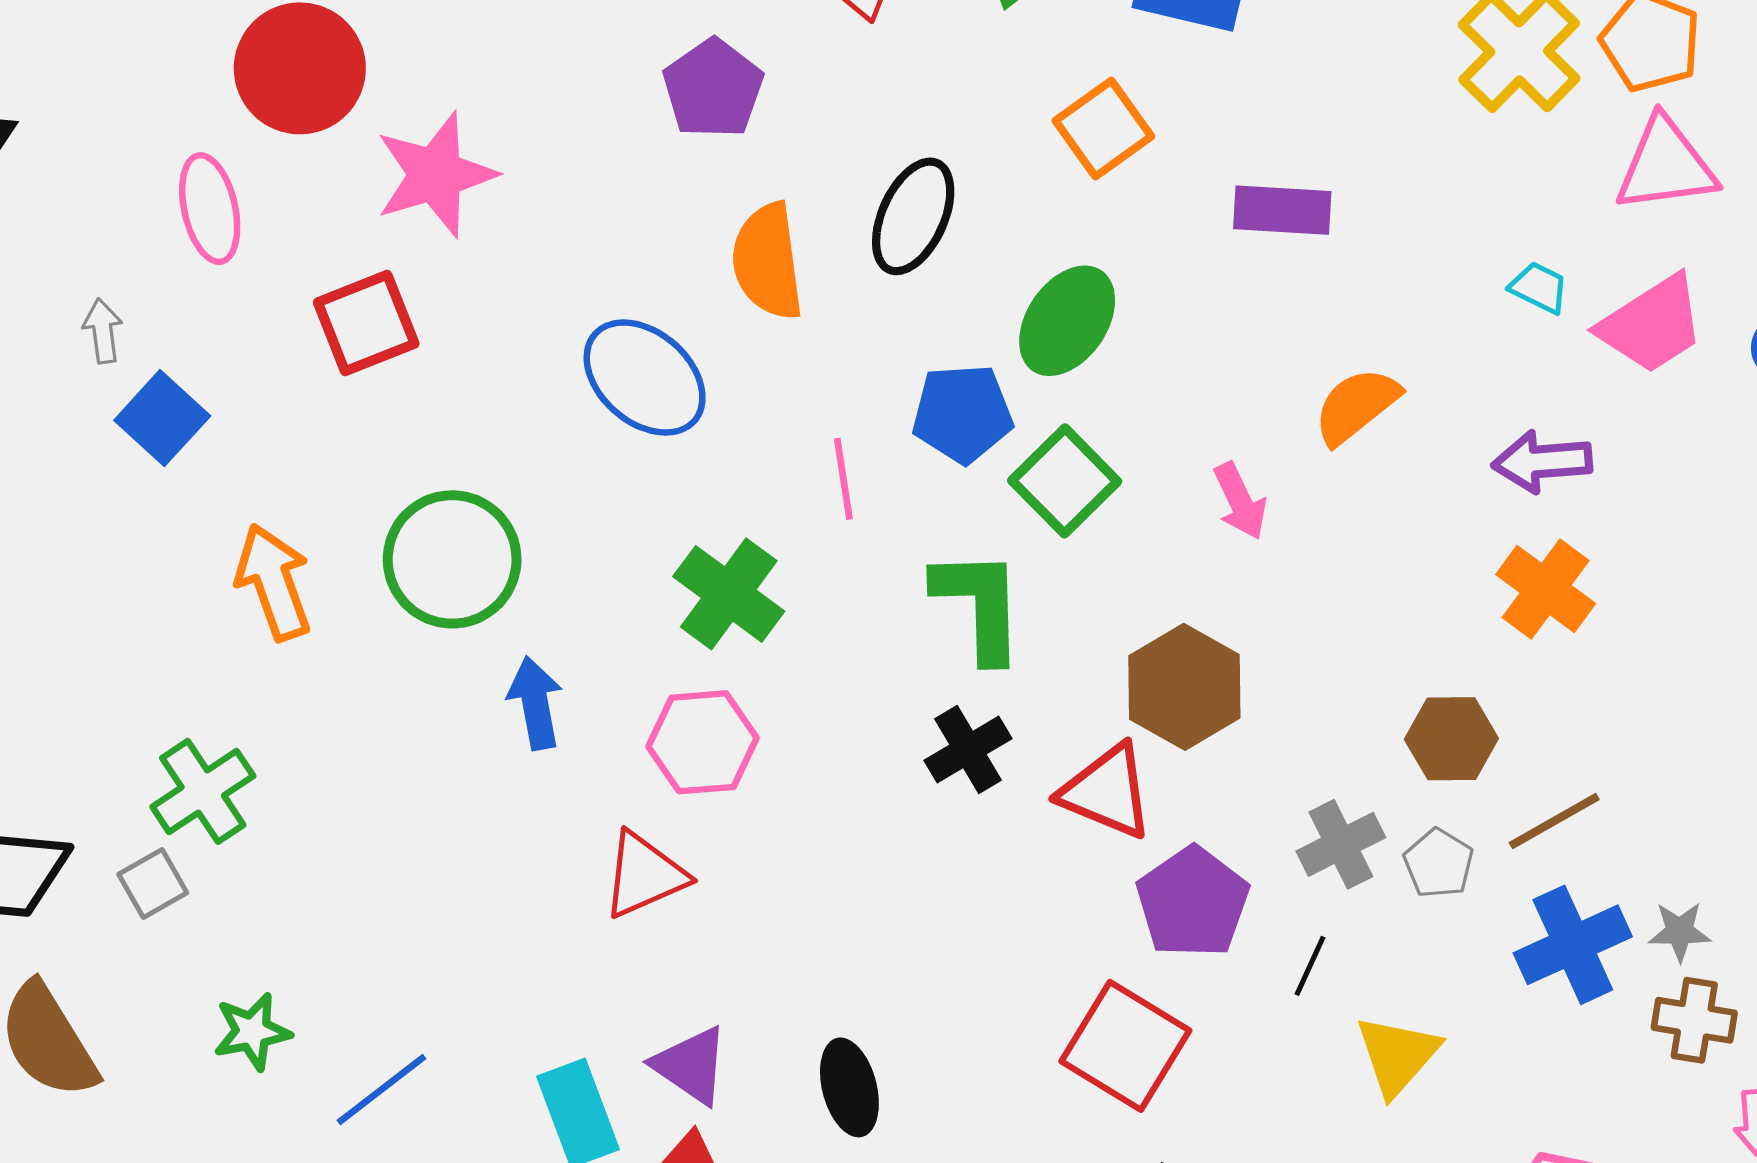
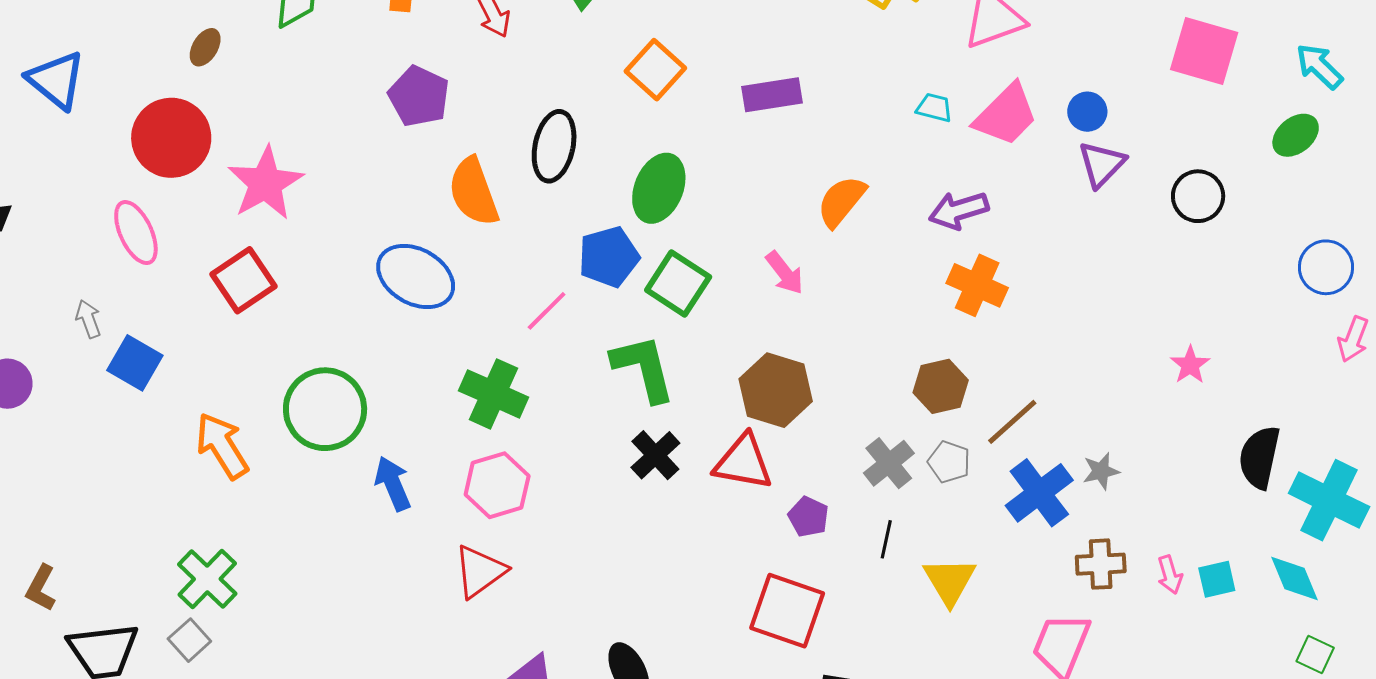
pink line: (843, 479) -> (547, 311), turned 66
purple pentagon: (1193, 902) -> (808, 517), size x0.6
brown cross: (1694, 1020) -> (1101, 564), moved

